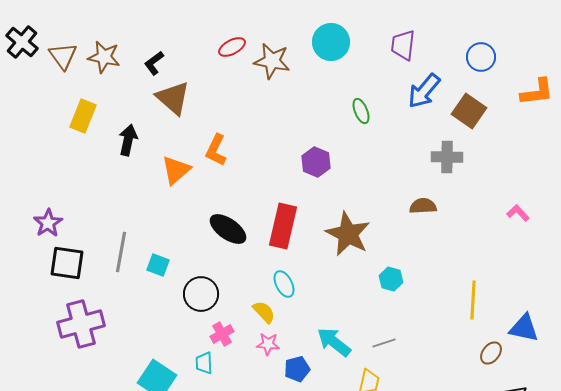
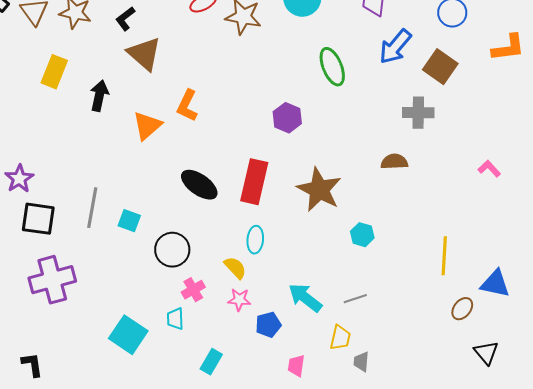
green ellipse: (361, 111) -> (332, 67), size x1.5
cyan ellipse: (284, 284) -> (255, 240), turned 32

